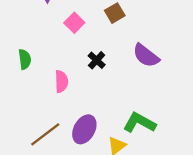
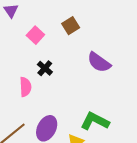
black cross: (97, 60) -> (45, 68), moved

